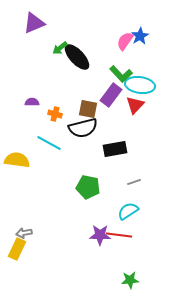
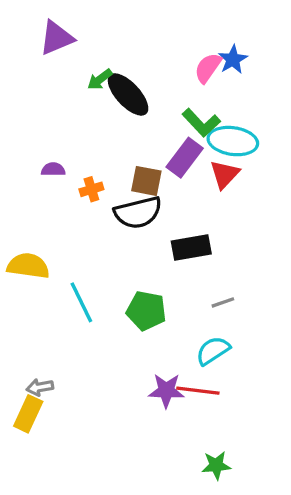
orange cross: (55, 114) -> (91, 189), turned -32
cyan line: (49, 143) -> (81, 302), moved, turned 35

